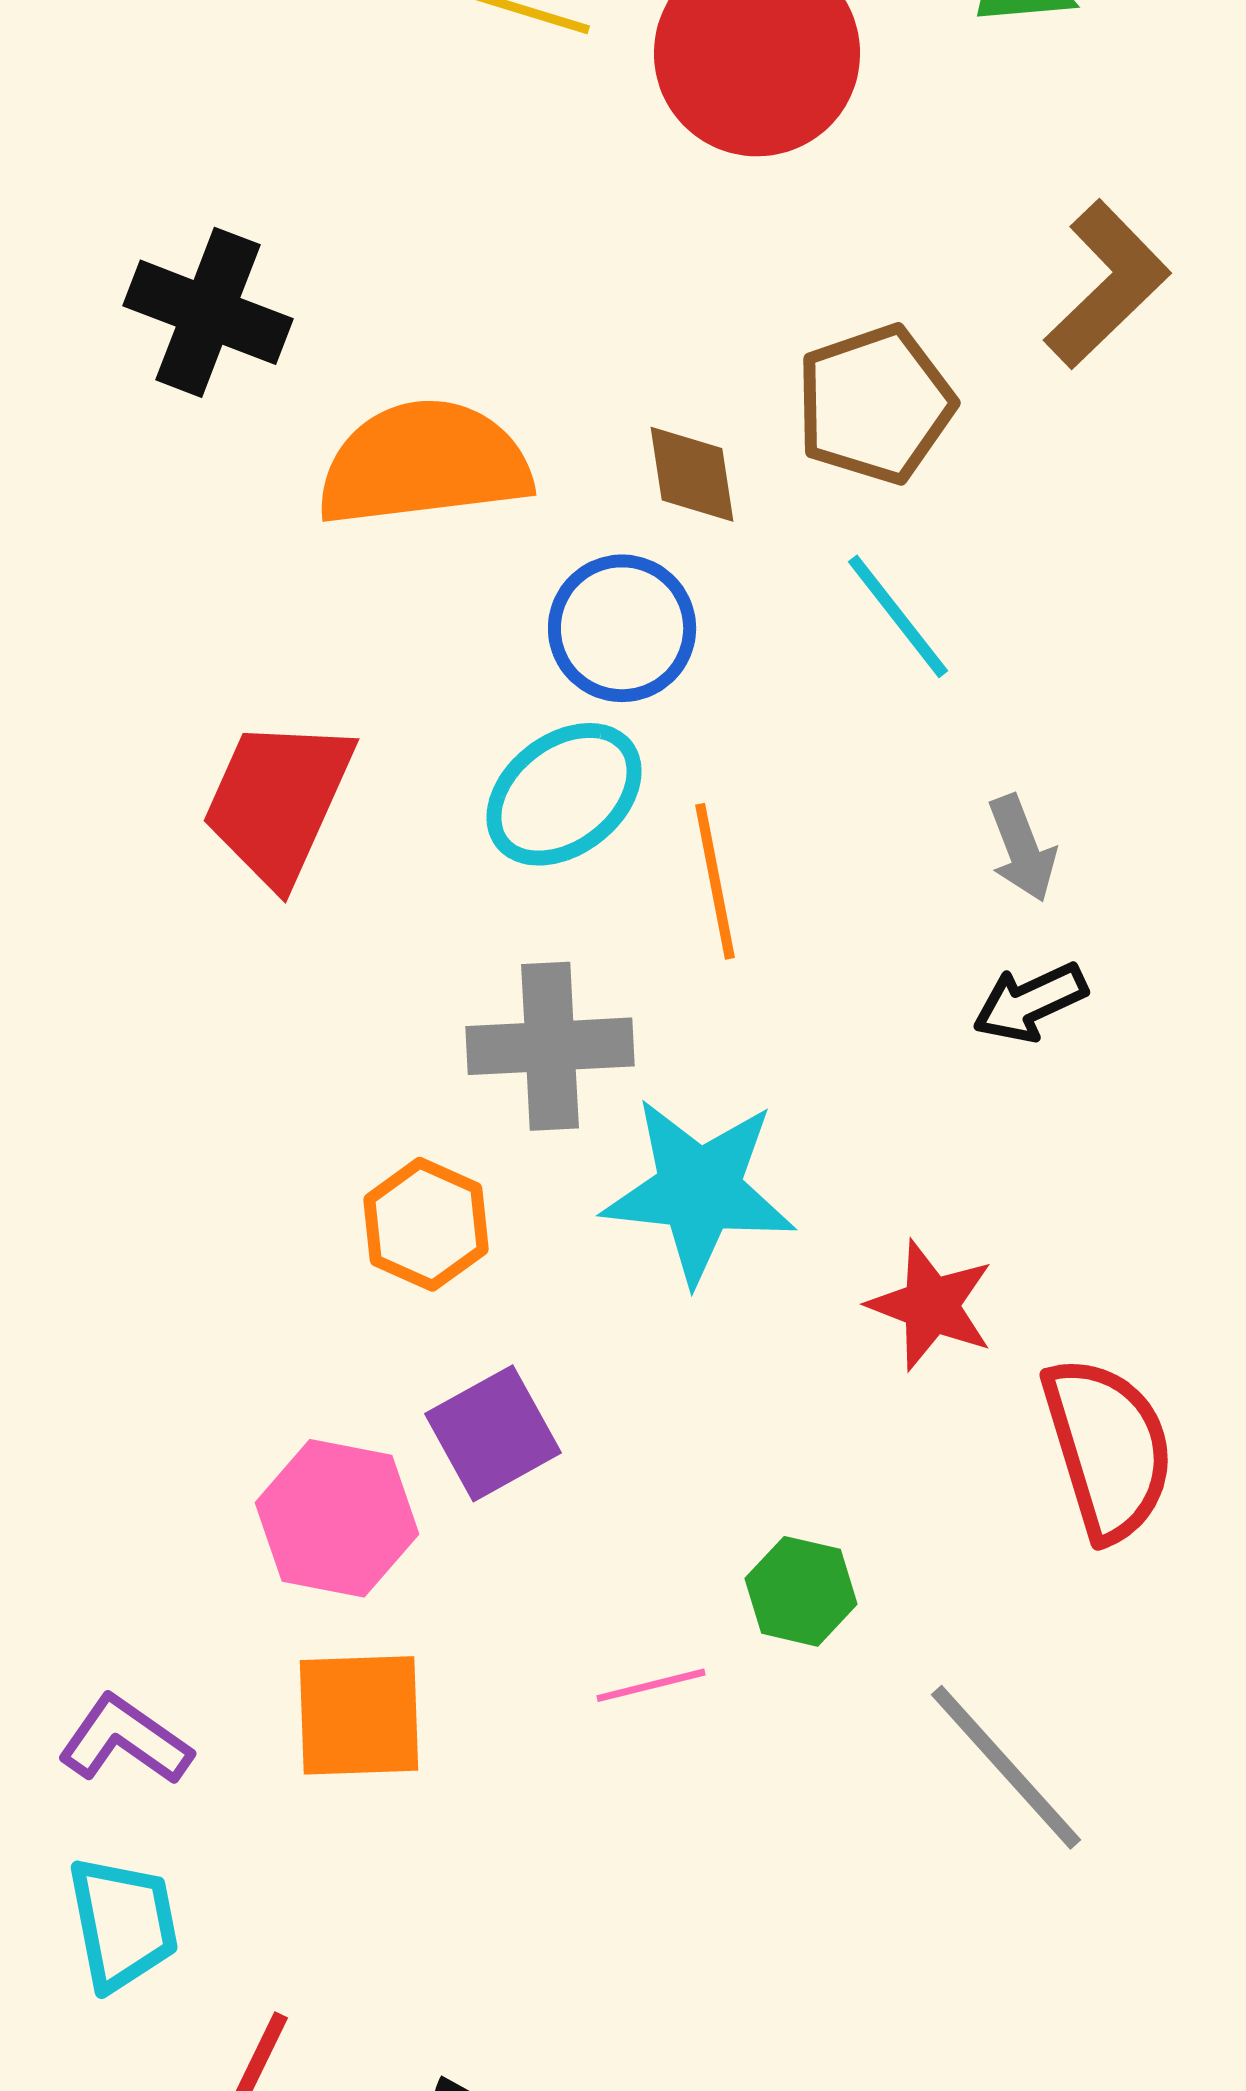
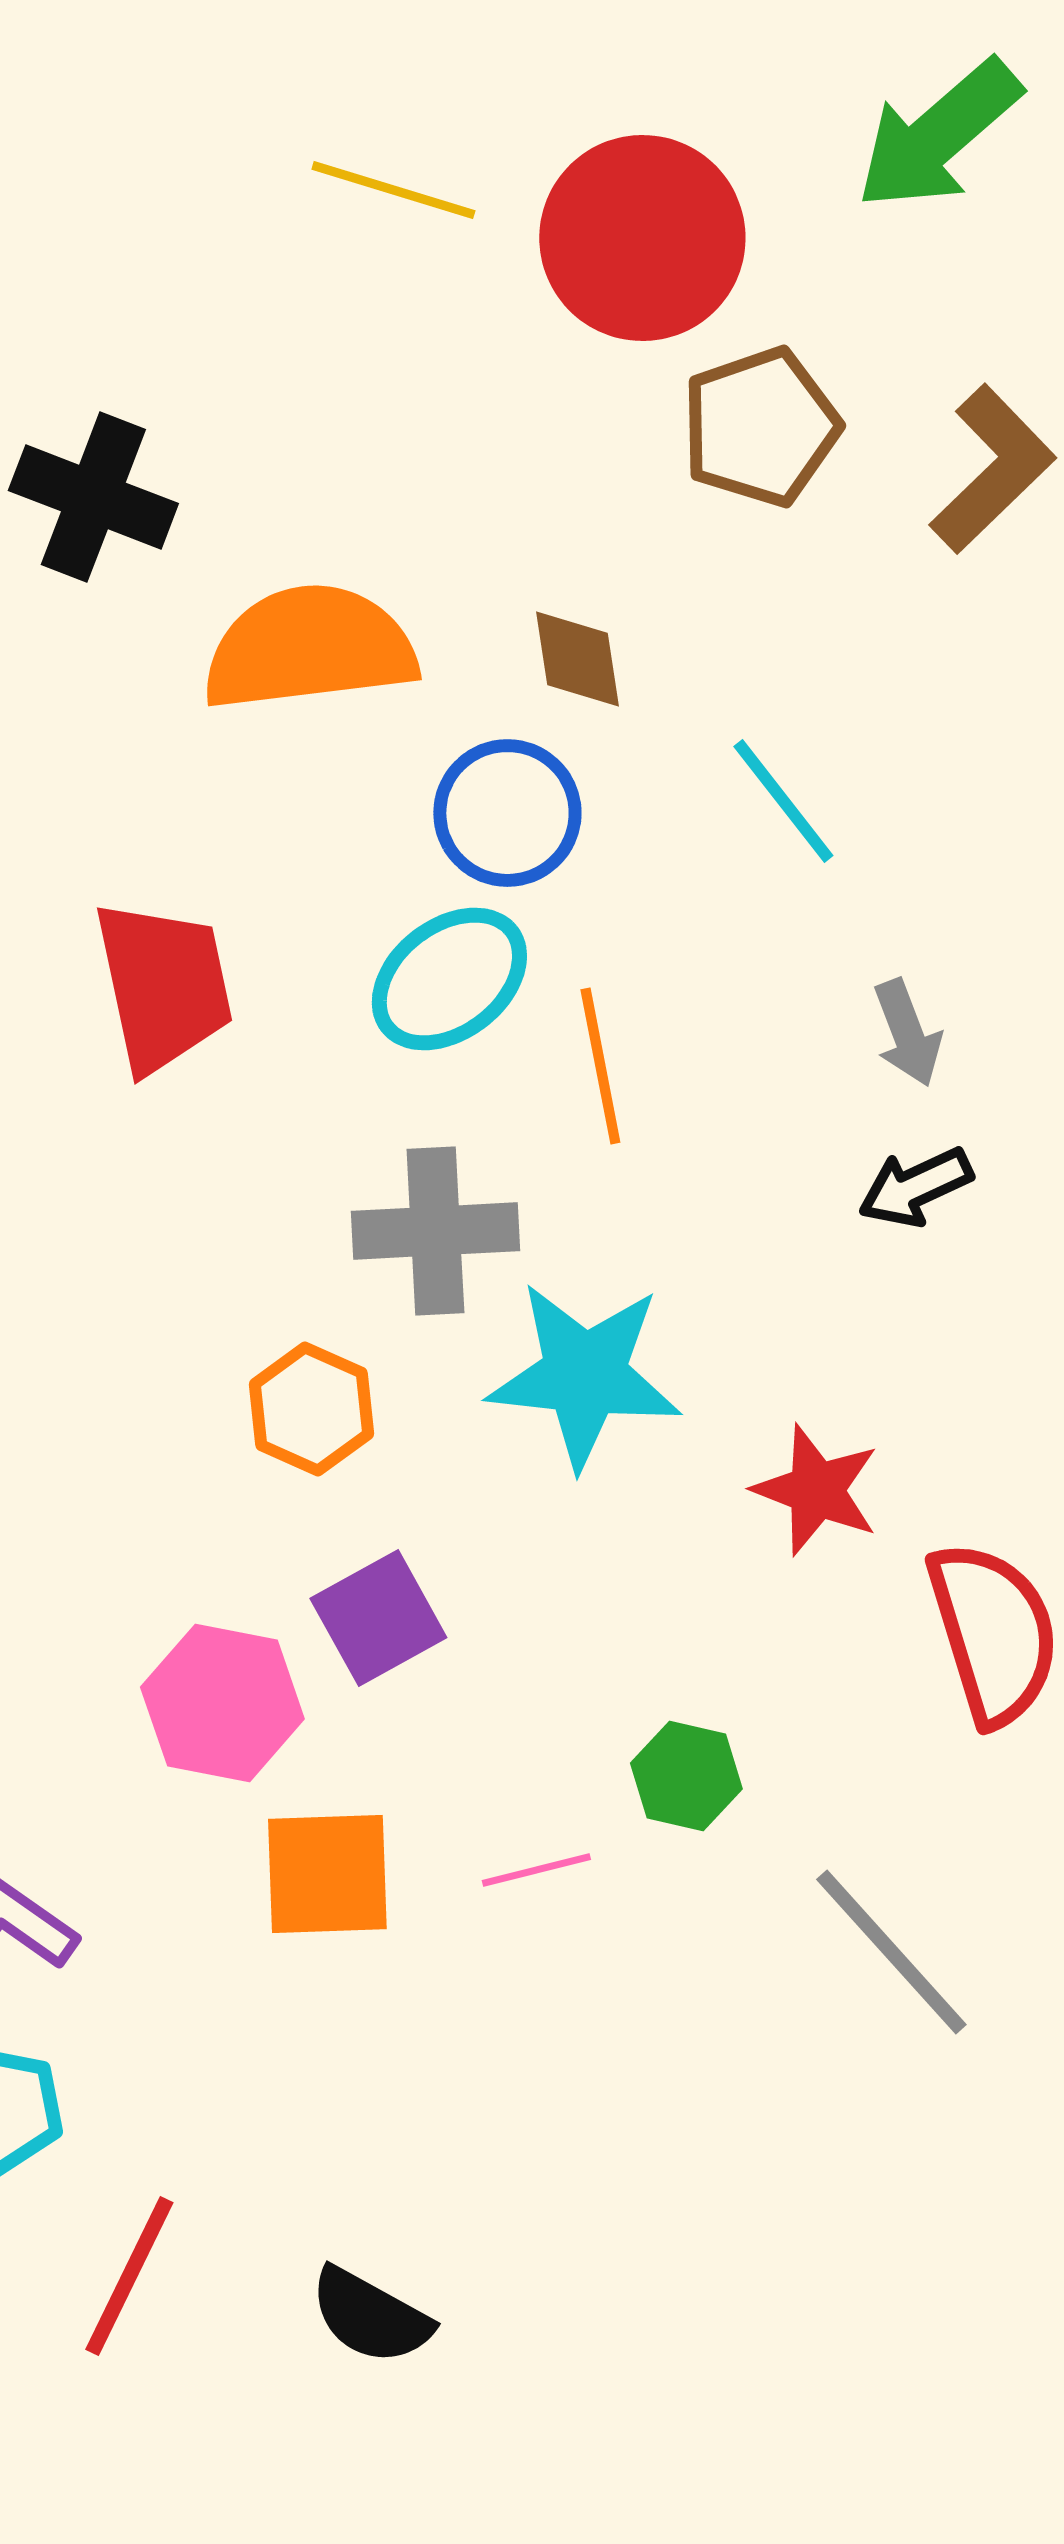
brown pentagon: (875, 404) -> (760, 427), moved
red trapezoid: (278, 801) -> (163, 986), turned 144
orange square: (359, 1715) -> (327, 1874), moved

